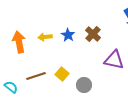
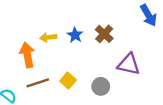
orange arrow: (19, 42) -> (27, 55), moved
gray circle: (84, 85) -> (101, 86), moved

